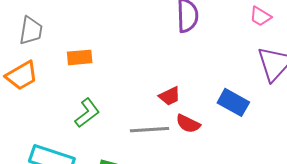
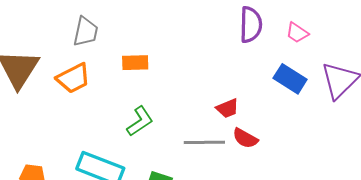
pink trapezoid: (260, 16) -> (297, 33), moved
blue rectangle: (233, 102) -> (290, 79), moved

